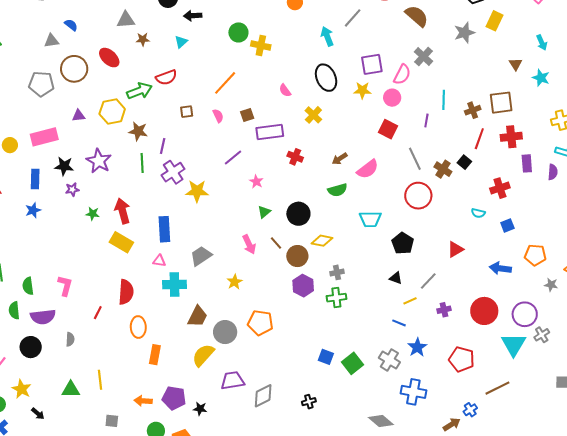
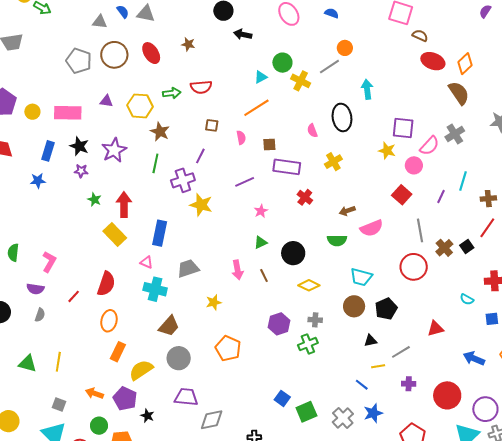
gray line: (353, 18) -> (329, 67), moved
gray triangle: (126, 20) -> (146, 14), moved
cyan triangle: (181, 42) -> (261, 77), moved
black ellipse: (326, 78) -> (342, 117), moved
green arrow: (139, 91) -> (172, 93), size x0.7
purple line: (163, 146) -> (200, 156), moved
brown circle: (297, 256) -> (354, 306), moved
black triangle: (396, 278) -> (370, 341), turned -48
green cross: (336, 298) -> (308, 344), turned -30
purple semicircle: (43, 317) -> (35, 289), moved, size x0.7
gray circle: (225, 332) -> (179, 358), moved
yellow semicircle: (203, 355) -> (141, 370), moved

